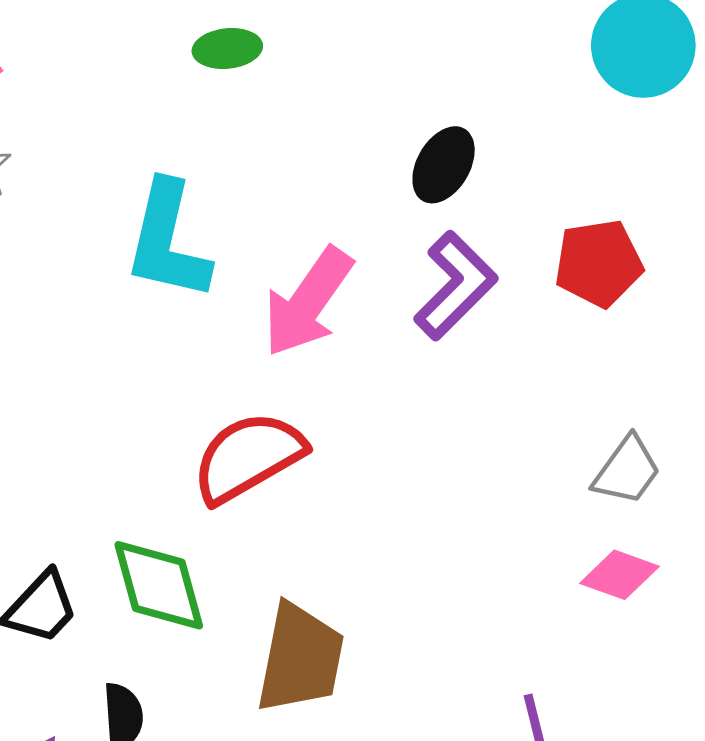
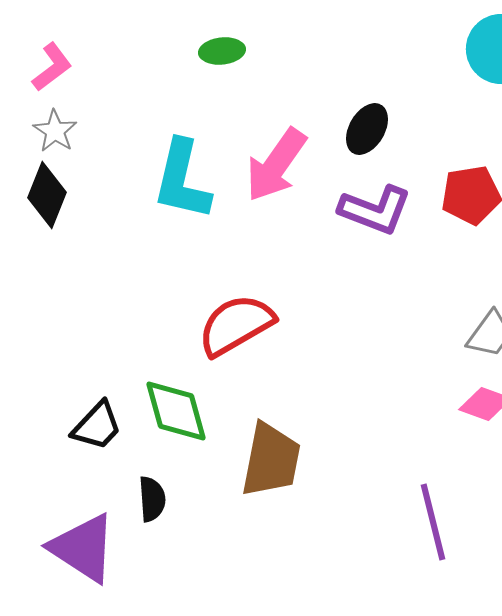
purple L-shape: (455, 286) -> (375, 210), turned 66
pink arrow: (308, 302) -> (276, 165), moved

